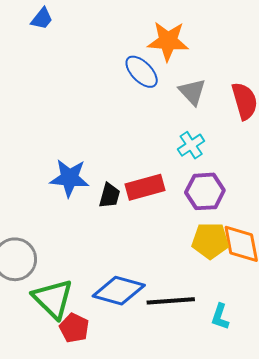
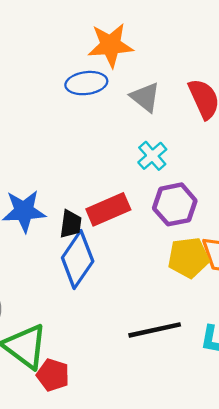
blue ellipse: (142, 72) -> (86, 83), turned -45
blue diamond: (119, 291) -> (78, 259), moved, turned -63

